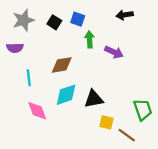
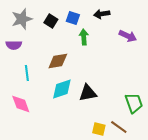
black arrow: (125, 15) -> (102, 14), moved
purple arrow: (114, 52) -> (128, 36), moved
pink diamond: (37, 111) -> (21, 104), moved
yellow square: (106, 122) -> (99, 129), moved

